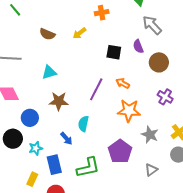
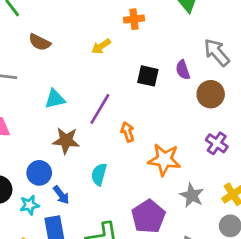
gray arrow: (152, 25) -> (217, 52), moved
brown semicircle: (47, 34) -> (40, 42), moved
orange arrow: (123, 83) -> (128, 132), moved, turned 40
purple line: (96, 89) -> (100, 109), moved
blue circle: (30, 118) -> (39, 173), moved
blue arrow: (66, 138) -> (61, 195), moved

